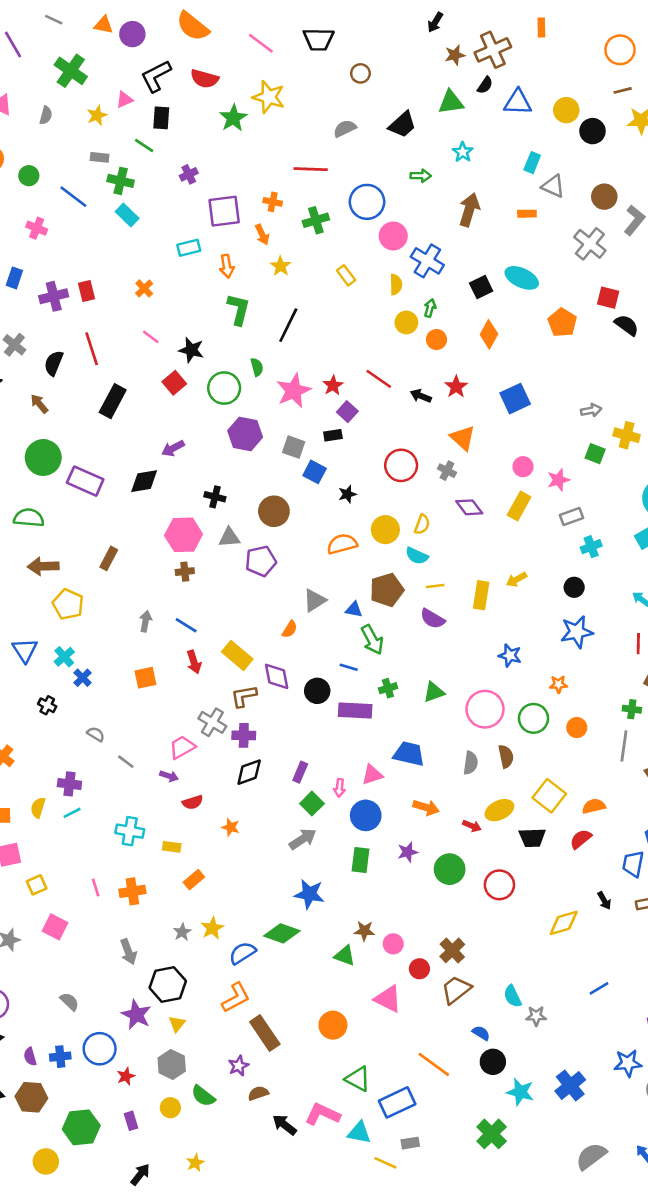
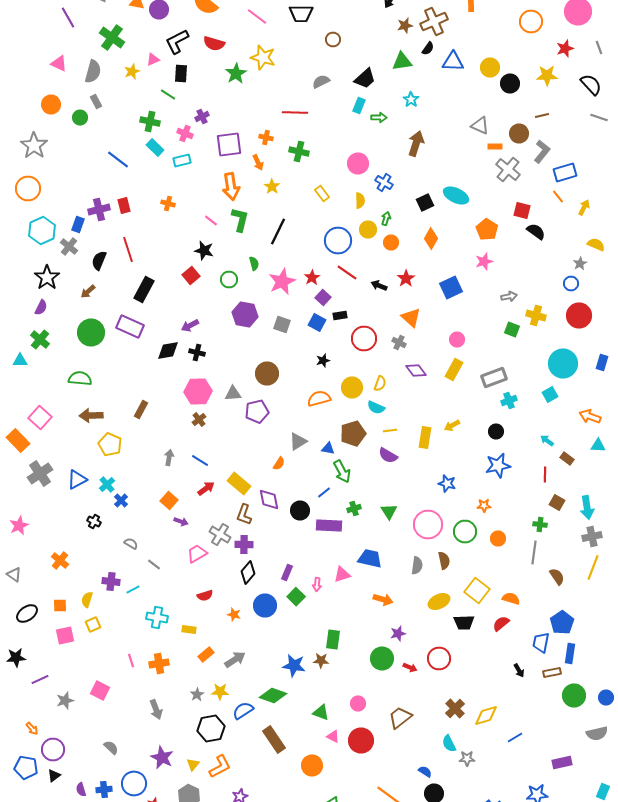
brown line: (623, 90) -> (542, 116), moved
gray semicircle: (46, 115) -> (93, 72), size x1.6
gray rectangle: (100, 157) -> (96, 102), moved, turned 56
cyan rectangle: (532, 163) -> (359, 106), moved
blue line: (73, 197) -> (118, 160), moved
blue circle: (367, 202) -> (338, 240), moved
orange rectangle: (527, 214) -> (495, 146), moved
green cross: (316, 220) -> (299, 152), turned 30
pink cross: (37, 228) -> (185, 134), moved
cyan rectangle: (189, 248) -> (182, 160), moved
blue cross: (427, 261) -> (384, 182), size x0.7
orange arrow: (227, 266) -> (231, 186), size x1.5
blue rectangle: (14, 278) -> (78, 224), moved
orange cross: (144, 288) -> (168, 204), turned -32
pink line: (151, 337) -> (211, 220), moved
green circle: (224, 388) -> (229, 280), size x0.7
brown arrow: (39, 404) -> (88, 292), turned -91
black rectangle: (333, 435) -> (340, 316), moved
blue square: (315, 472) -> (317, 322), moved
pink star: (558, 480) -> (484, 262), moved
purple rectangle: (85, 481) -> (130, 326), moved
black cross: (215, 497) -> (197, 352), moved
gray rectangle: (572, 516) -> (494, 378), size x1.4
brown cross: (185, 572) -> (199, 420), turned -32
blue triangle: (25, 650) -> (77, 480), turned 35
red arrow: (194, 662) -> (206, 488), turned -108
blue line: (349, 667) -> (324, 492), turned -56
orange square: (145, 678) -> (169, 500), turned -36
green triangle: (434, 692) -> (389, 512), turned -42
brown L-shape: (244, 696) -> (244, 514), turned -60
black diamond: (249, 772) -> (248, 572), turned -30
purple arrow: (169, 776) -> (181, 522), moved
orange semicircle: (594, 806) -> (511, 598), turned 30
cyan line: (72, 813) -> (133, 590), moved
blue circle: (366, 815) -> (265, 606), moved
red arrow: (472, 826) -> (410, 668), moved
gray arrow: (303, 839) -> (235, 660), moved
purple star: (408, 852) -> (398, 634), moved
green circle: (450, 869) -> (382, 658), moved
yellow square: (37, 885) -> (93, 624), moved
yellow diamond: (564, 923) -> (486, 716), moved
yellow star: (212, 928) -> (220, 692), turned 30
brown star: (364, 931) -> (321, 660), moved
brown cross: (452, 950) -> (455, 708), moved
red circle: (419, 969) -> (361, 740), moved, size x1.6
black hexagon: (168, 984) -> (211, 728), moved
brown trapezoid: (456, 990) -> (400, 718), moved
orange L-shape: (236, 998) -> (220, 766), moved
pink triangle: (388, 999) -> (333, 736), moved, size x0.6
brown rectangle: (265, 1033) -> (274, 740), moved

